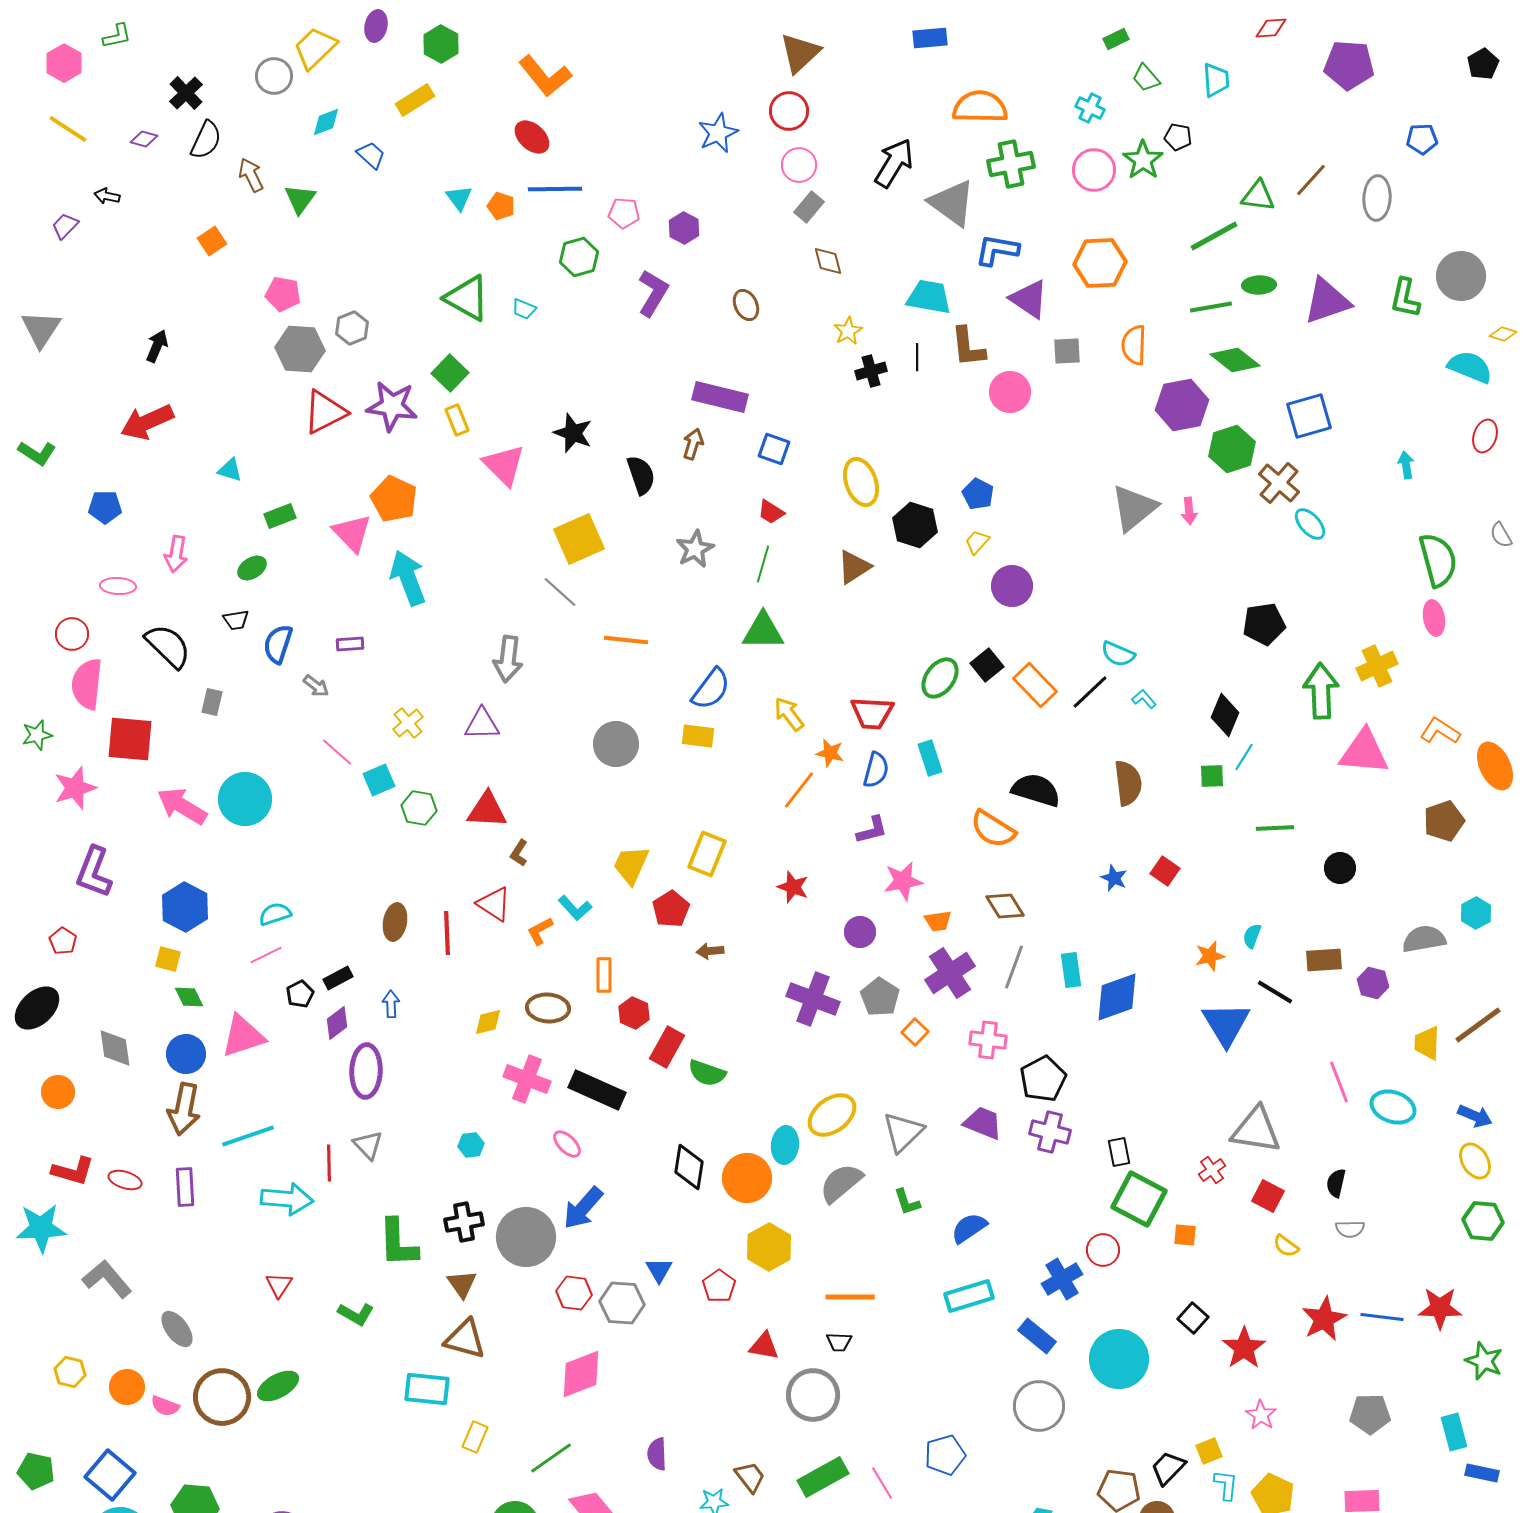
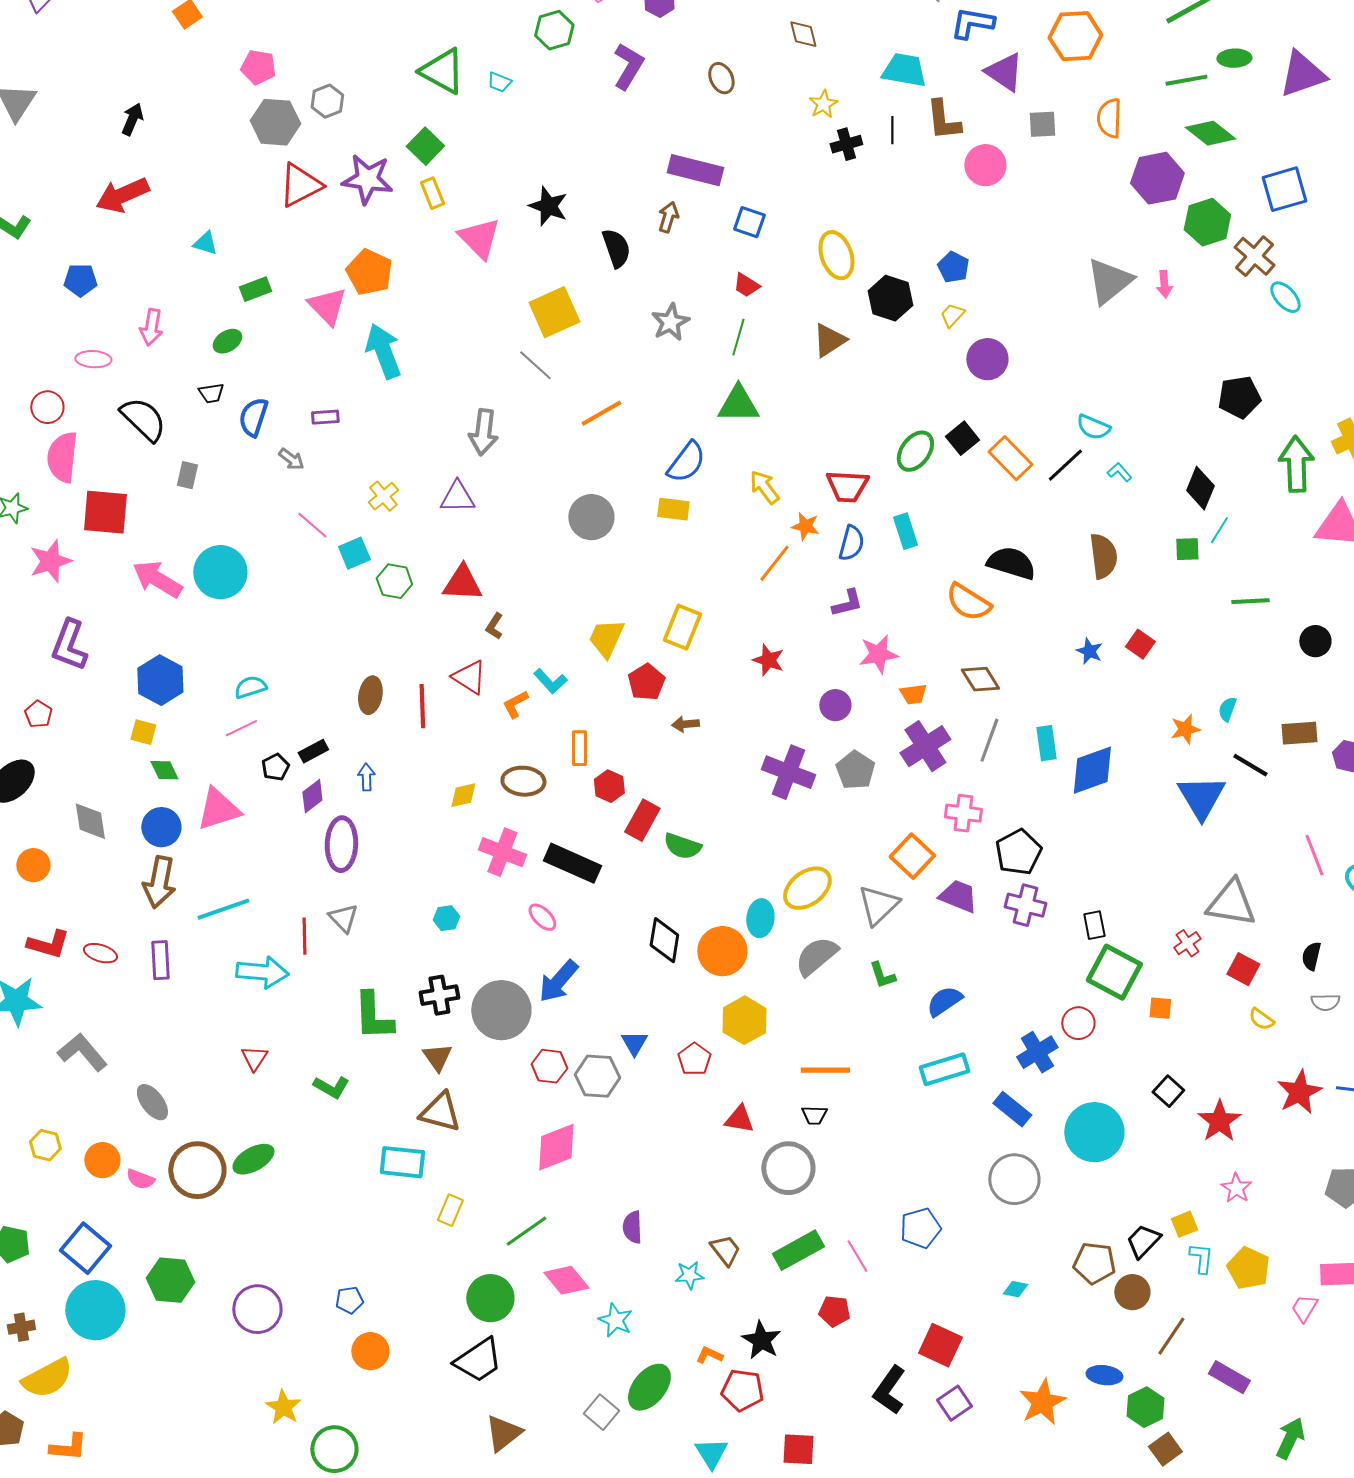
orange line: (626, 640) -> (601, 413), turned -36
orange square: (915, 1032) -> (912, 856), moved, size x1.6

